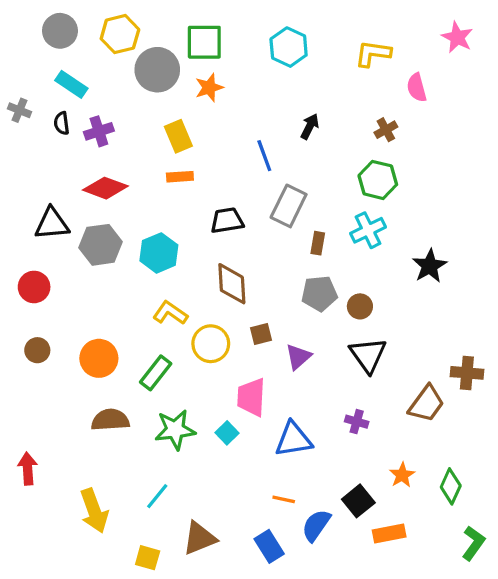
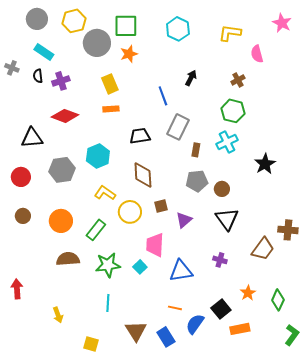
gray hexagon: (101, 245) -> (62, 170), moved
cyan line: (157, 496) -> (108, 303), moved, turned -36
yellow arrow: (94, 511) -> (58, 315), size x0.6
brown triangle: (199, 538) -> (136, 331), moved, turned -40

